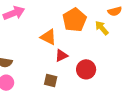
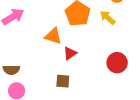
red circle: (86, 69) -> (117, 63), moved

